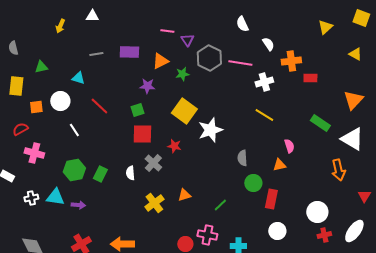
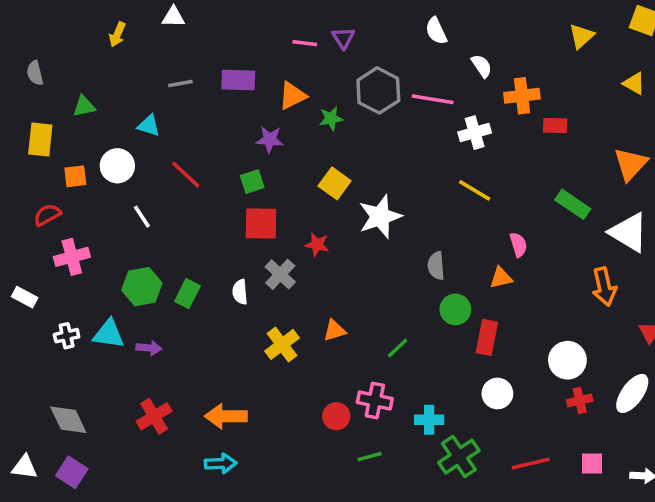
purple triangle: (187, 40) -> (343, 38), moved
yellow square: (184, 111) -> (335, 183), size x0.7
pink cross: (34, 153) -> (72, 257), turned -30

